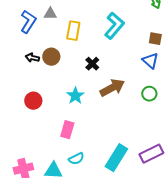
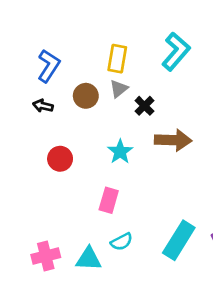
gray triangle: (50, 14) -> (119, 89), moved, turned -40
blue L-shape: (28, 22) -> (49, 66), moved
black arrow: (32, 58) -> (43, 106), moved
brown arrow: (112, 88) -> (173, 140), turned 30

